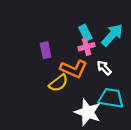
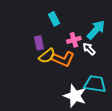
cyan rectangle: (85, 33) -> (54, 19), moved
white arrow: (104, 68) -> (89, 49), moved
yellow semicircle: (58, 83) -> (47, 56), moved

